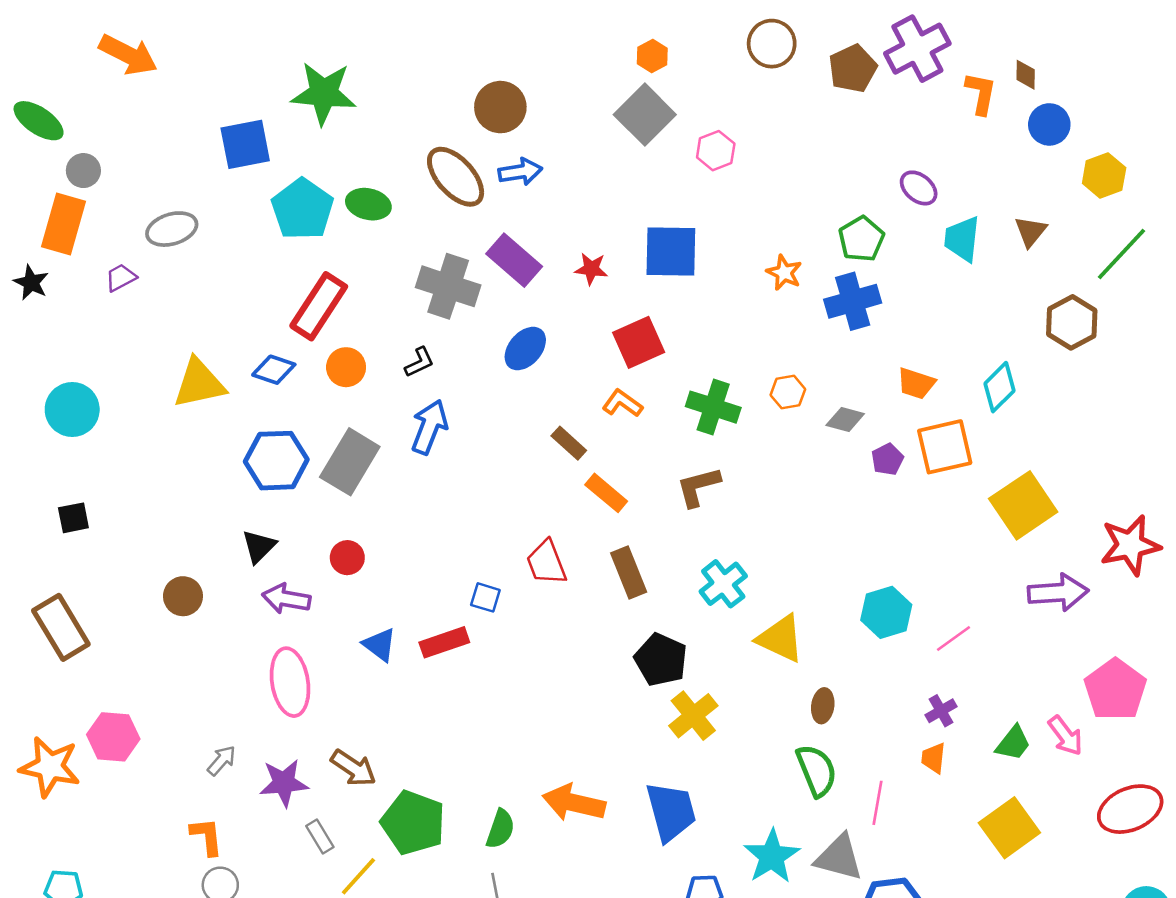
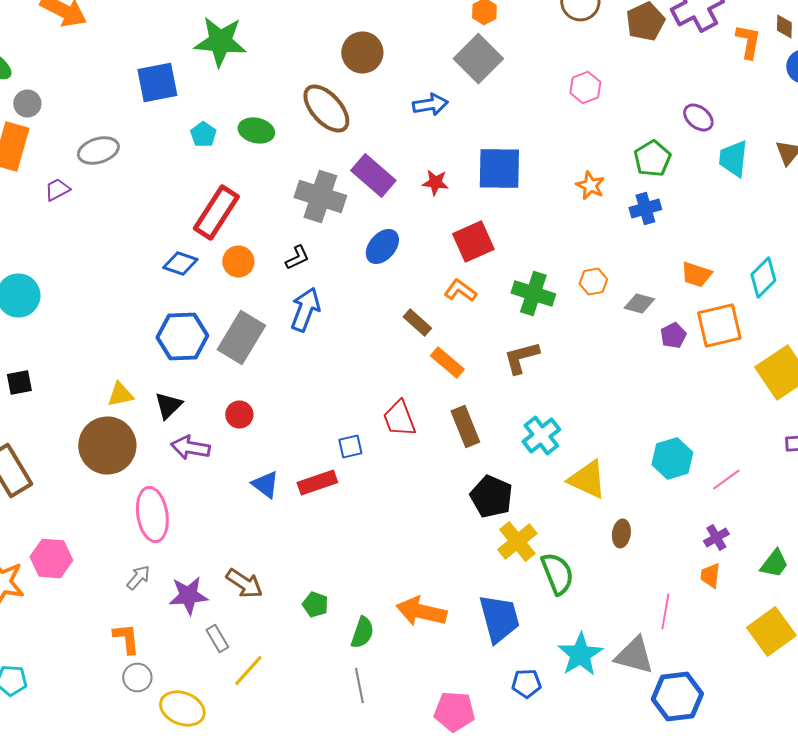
pink hexagon: (716, 151) -> (585, 88), moved
blue arrow: (520, 172) -> (430, 104), moved
cyan pentagon: (302, 209) -> (203, 134), size x0.5
blue cross: (853, 301) -> (645, 208), size x0.7
yellow triangle: (199, 383) -> (120, 394), moved, size x0.6
brown circle: (183, 596) -> (107, 446), size x1.8
blue square: (485, 597) -> (350, 446), turned -30
pink ellipse: (290, 682) -> (152, 514), moved
green semicircle: (817, 770) -> (557, 574), moved
green pentagon: (413, 823) -> (315, 604), moved, size x0.5

